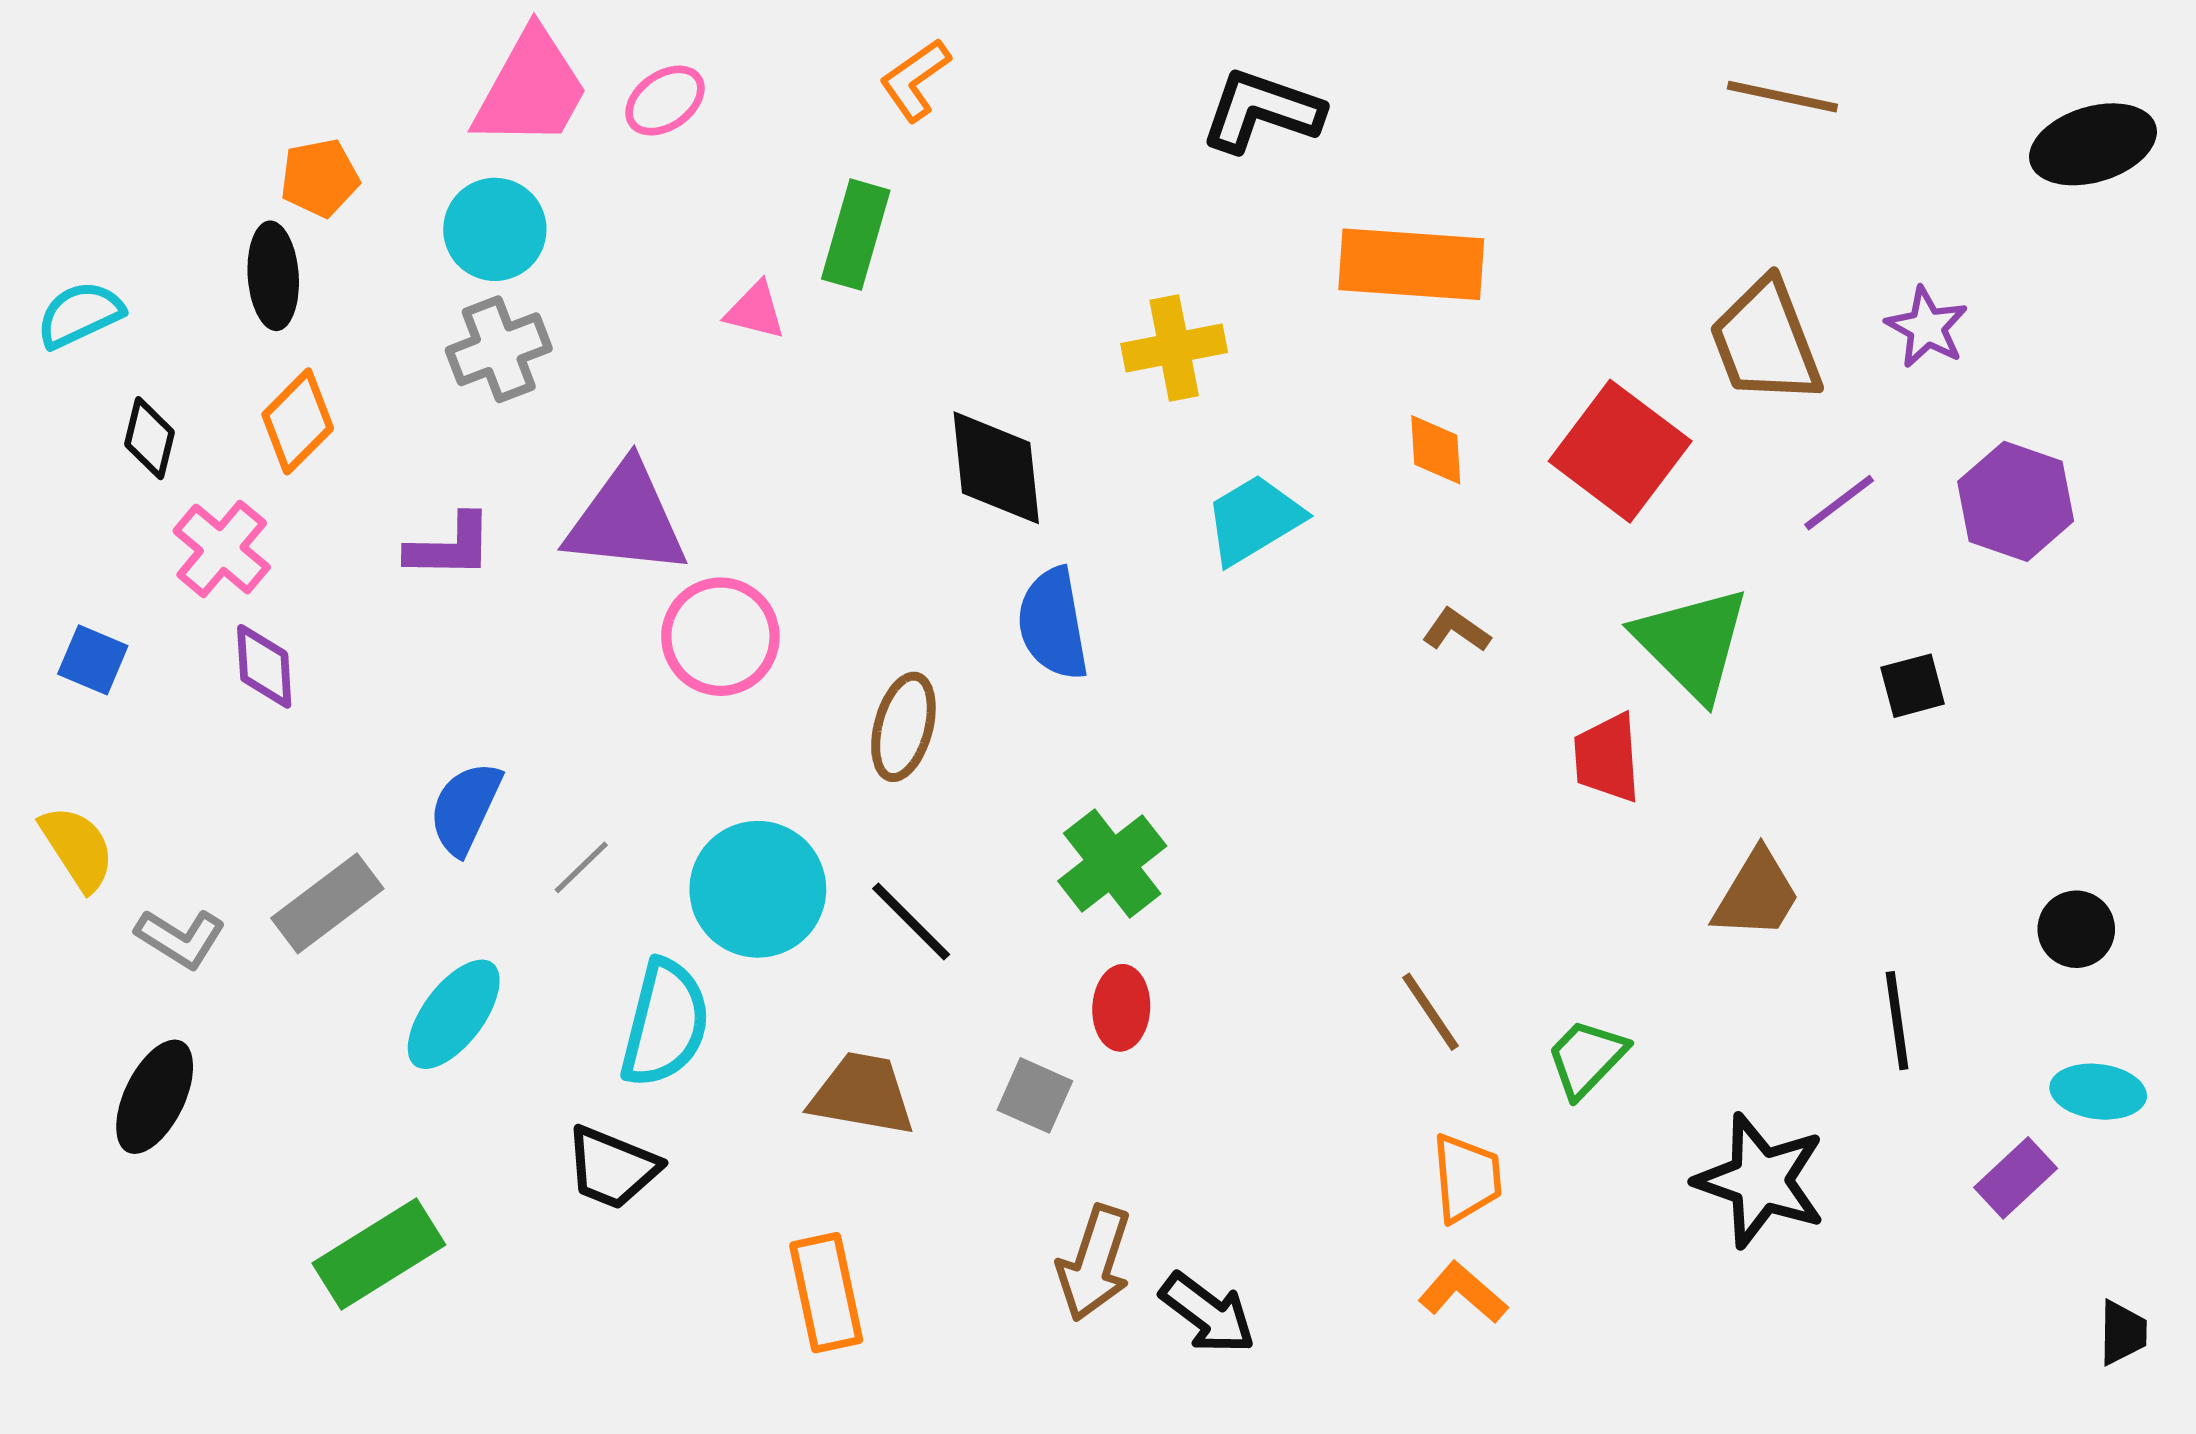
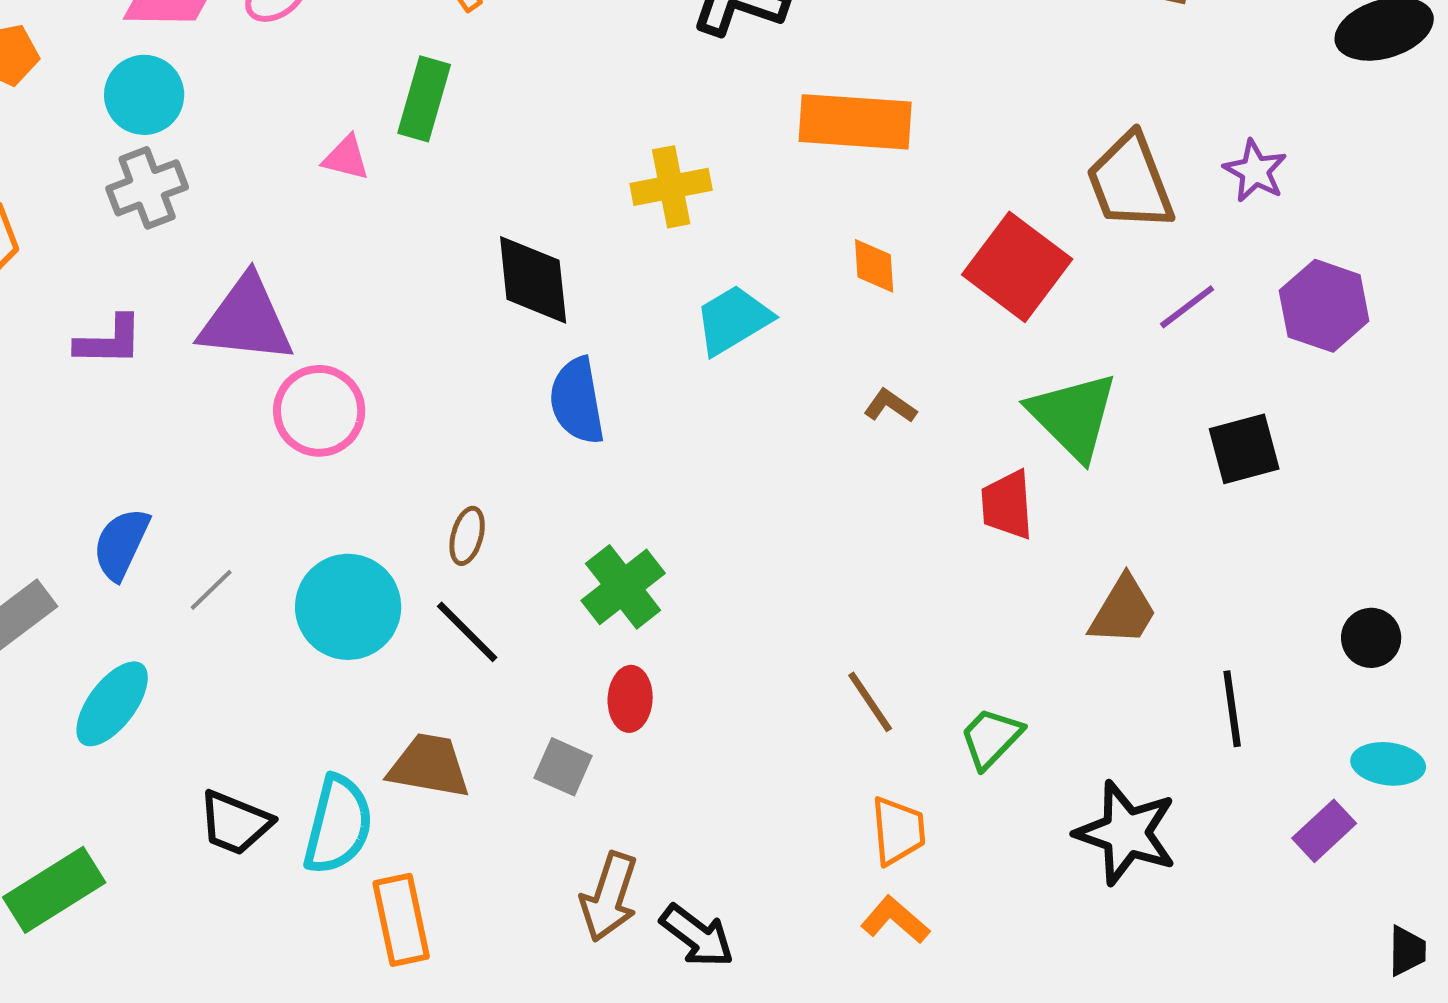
black square: (1913, 686) -> (1244, 449), size x1.4
brown ellipse: (903, 727) -> (467, 536), moved, size x0.7
cyan semicircle: (665, 1023) -> (338, 825), moved

